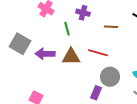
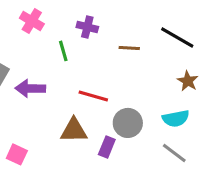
red line: (98, 53) -> (93, 96), moved
brown triangle: (71, 57) -> (74, 130), moved

